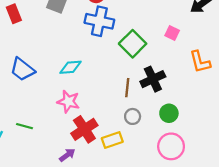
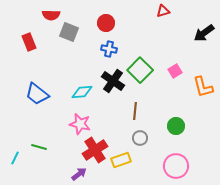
blue cross: (99, 21) -> (109, 49), size x0.6
pink square: (172, 33) -> (175, 71), moved, turned 32
black cross: (153, 79) -> (113, 81), moved, turned -30
green circle: (169, 113) -> (176, 126), moved

